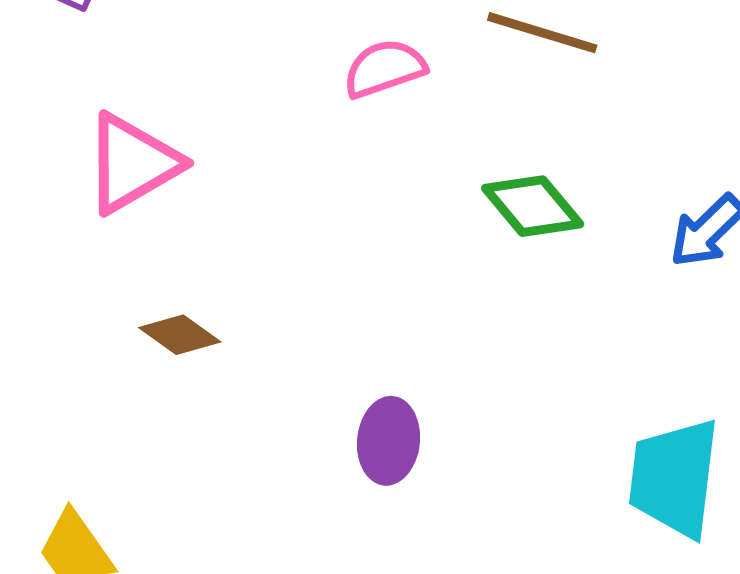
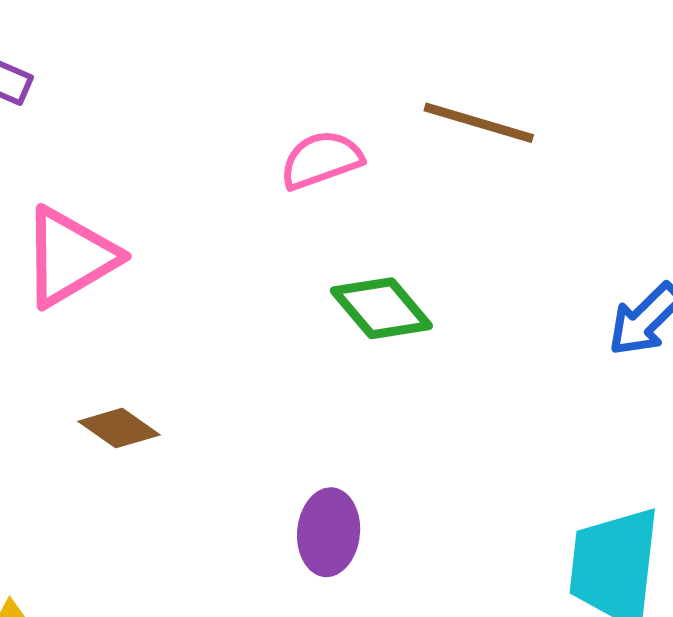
green diamond: (533, 206) -> (381, 308), moved

